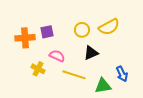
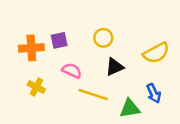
yellow semicircle: (109, 27) -> (156, 53), moved
yellow cross: (38, 69) -> (36, 87), moved

